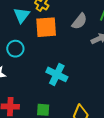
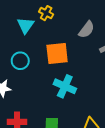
orange square: (46, 27) -> (57, 54), moved

